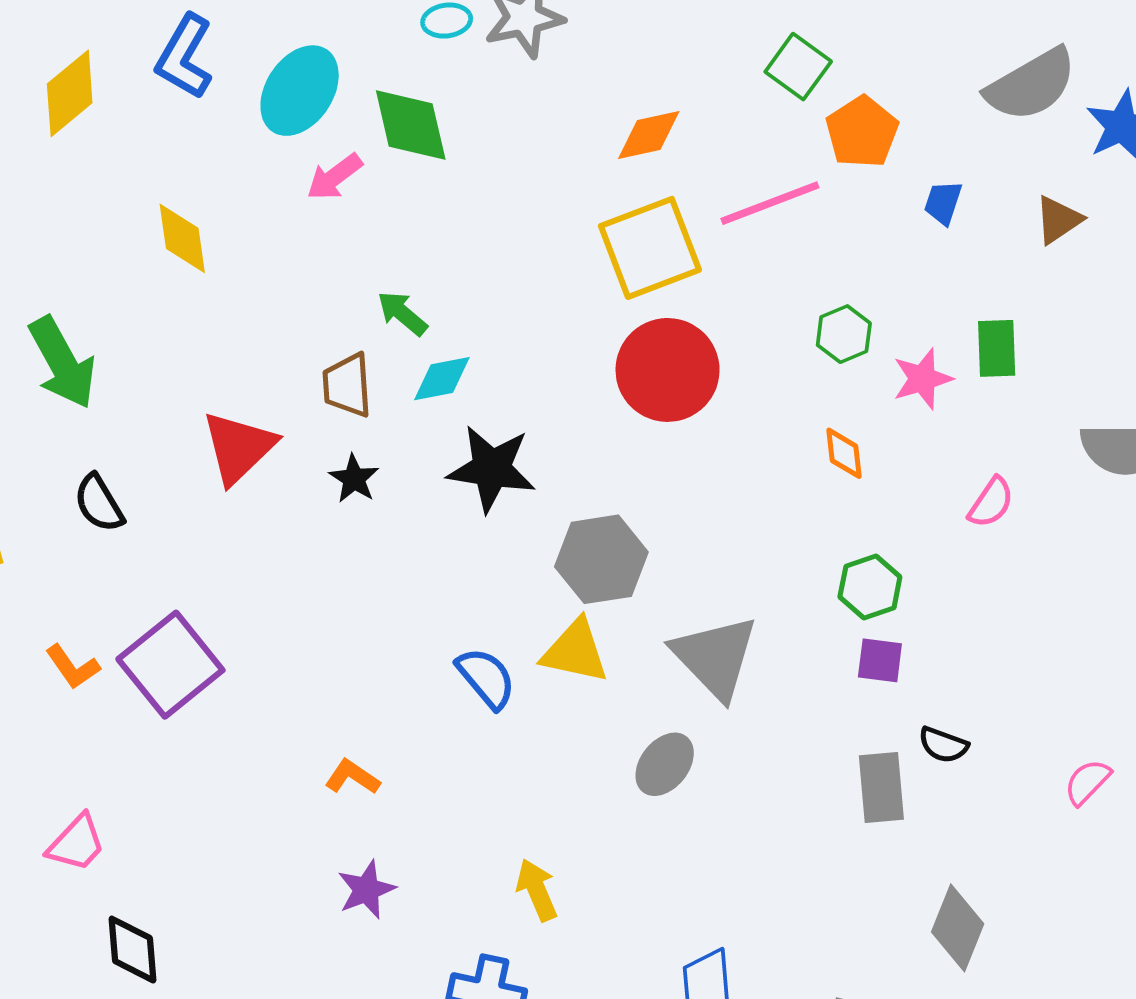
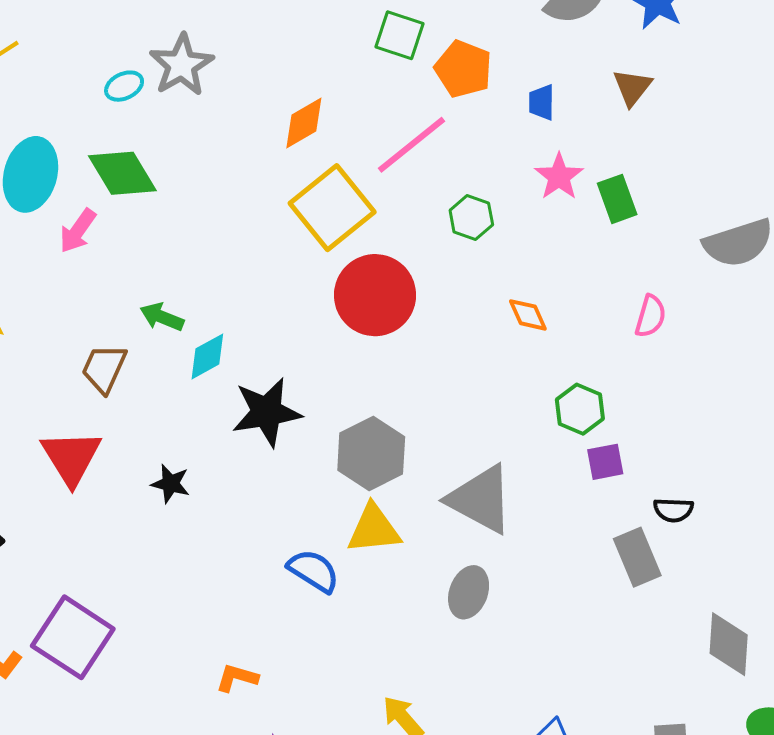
green hexagon: (844, 334) -> (471, 217), moved
pink star: (923, 379) -> (559, 177), moved
brown trapezoid: (347, 385) -> (104, 368), moved, turned 46
black star: (354, 479) -> (170, 484), moved

